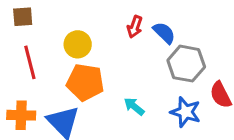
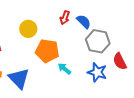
orange pentagon: (85, 82) -> (47, 51), moved

